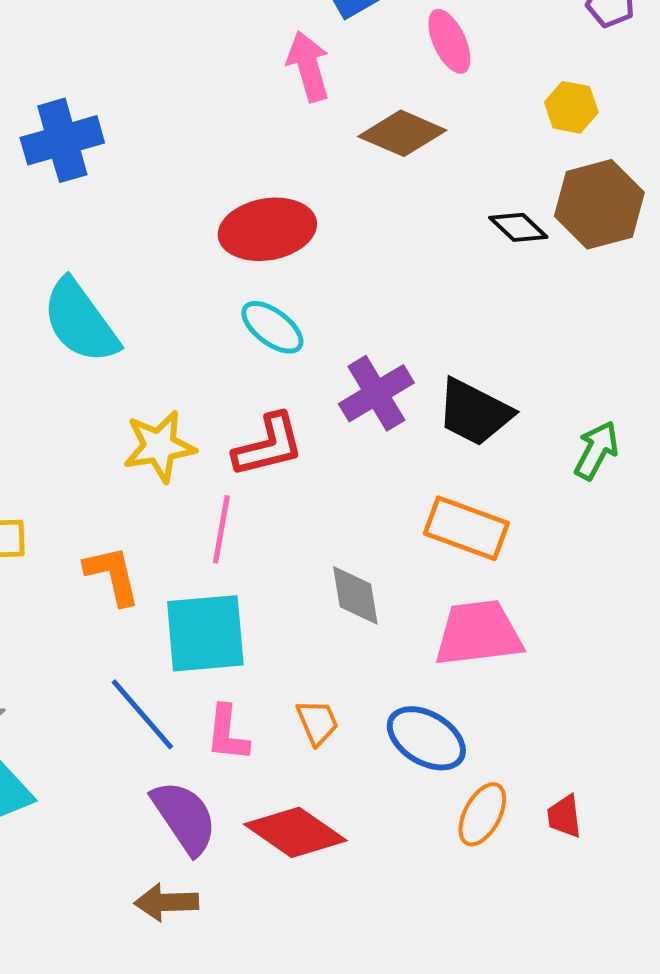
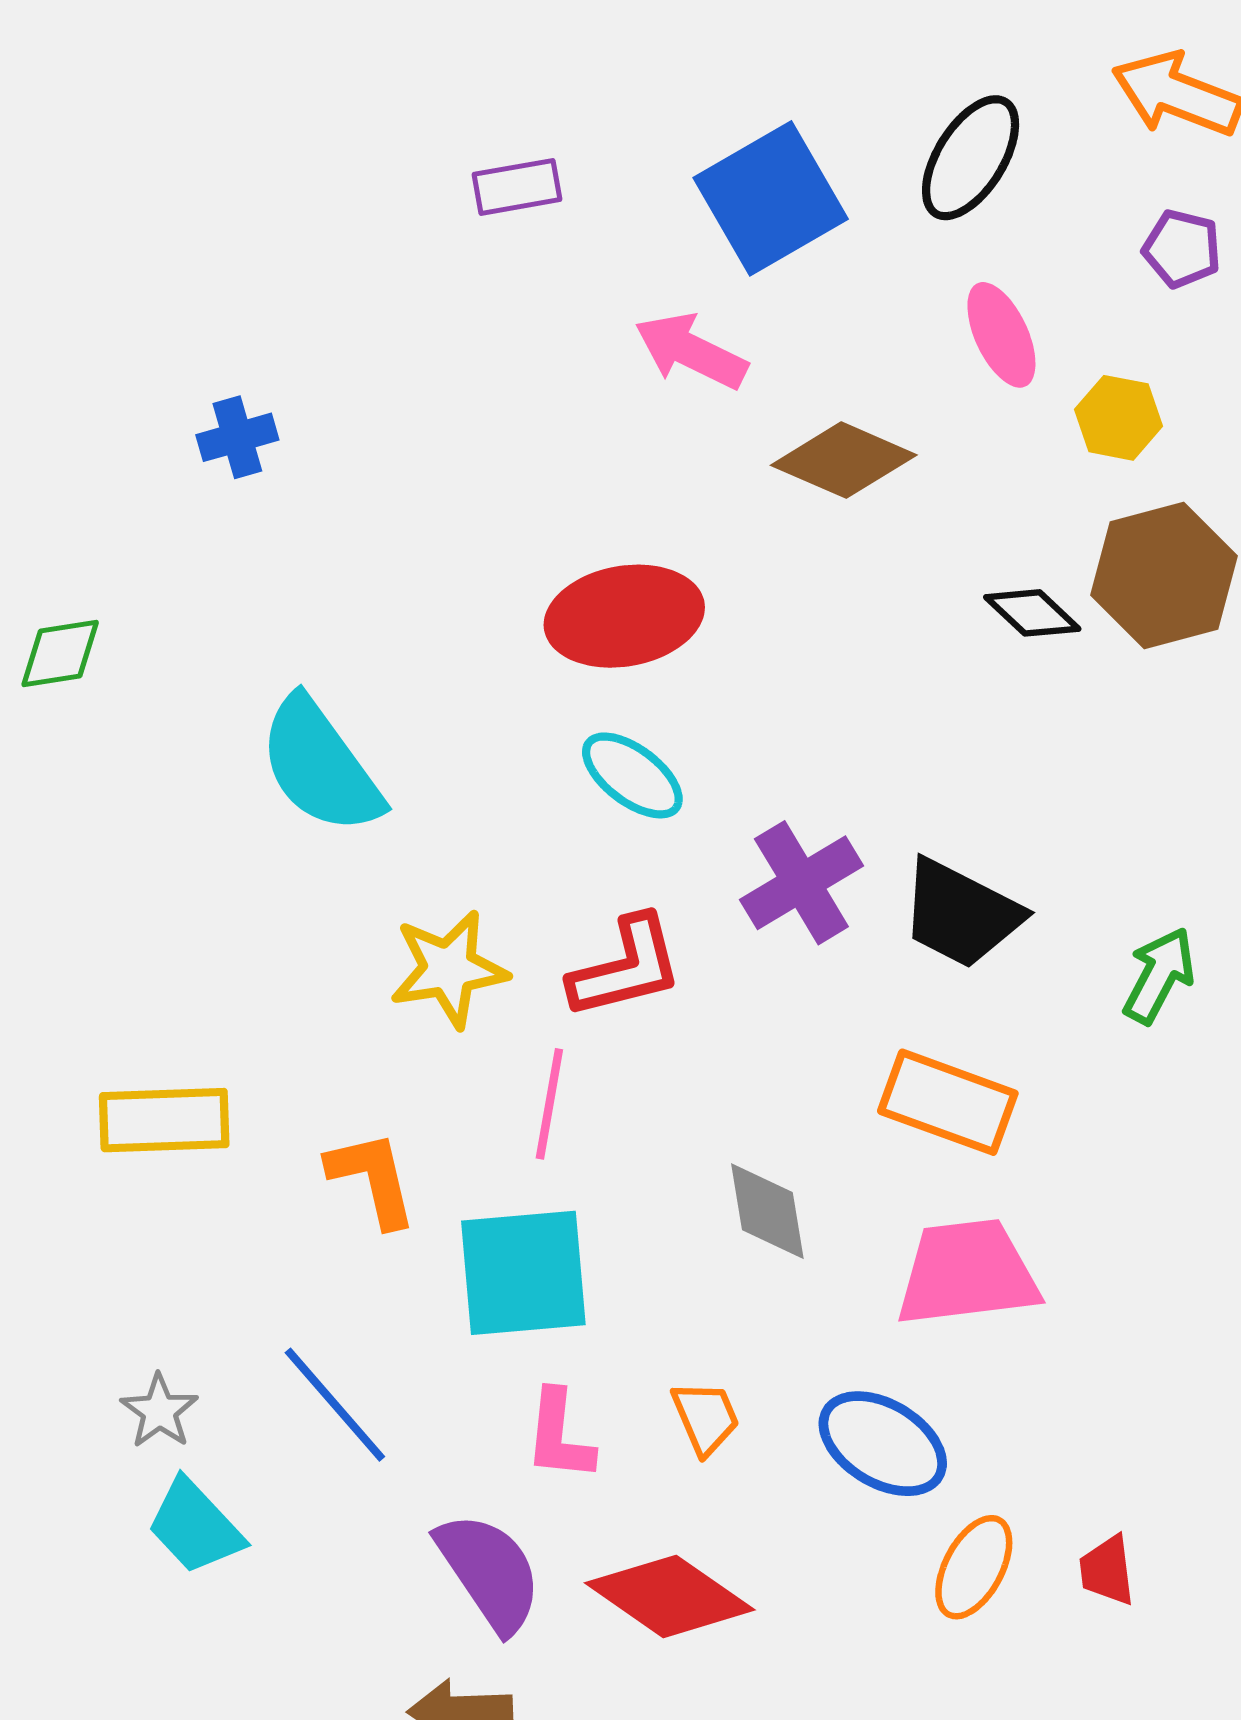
pink ellipse: (449, 41) -> (1001, 335), moved
pink arrow: (308, 66) -> (691, 351), turned -48
blue cross: (62, 140) -> (237, 437), moved, size x0.6
blue line: (142, 714) -> (335, 1405), moved

